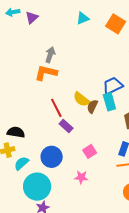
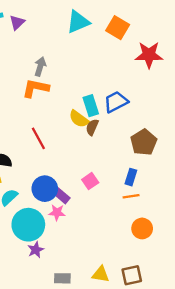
cyan triangle: (83, 18) -> (78, 22), size x1.5
cyan rectangle: (109, 102) -> (91, 106), moved
red line: (56, 108) -> (38, 138), moved
purple rectangle: (66, 126) -> (62, 196), moved
pink star: (81, 177) -> (57, 212), moved

